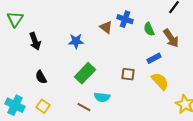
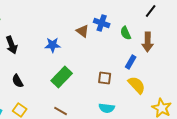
brown arrow: (171, 38) -> (148, 42), turned 36
blue rectangle: (154, 58) -> (131, 62), turned -32
cyan semicircle: (102, 97) -> (107, 108), moved

